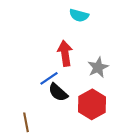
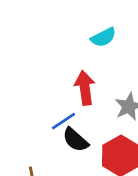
cyan semicircle: (79, 15) -> (103, 37), turned -42

